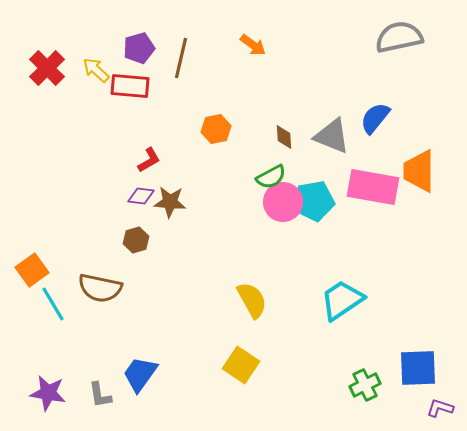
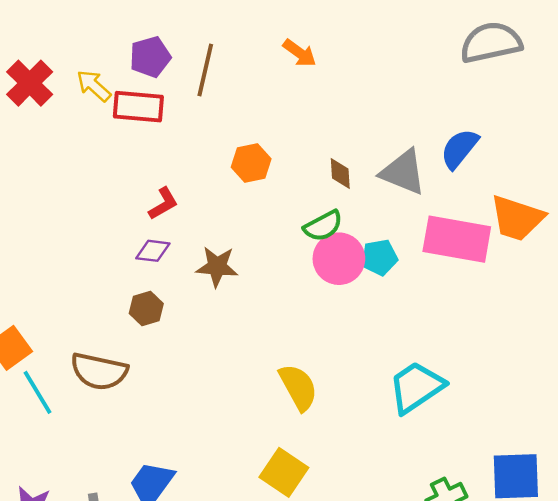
orange trapezoid: (419, 171) -> (517, 218), turned -72
cyan pentagon: (314, 201) -> (380, 257), size x0.7
brown star: (170, 202) -> (217, 267), moved

